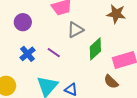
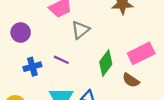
green diamond: (95, 49) -> (106, 63), moved
blue cross: (28, 54) -> (32, 67), turned 35

